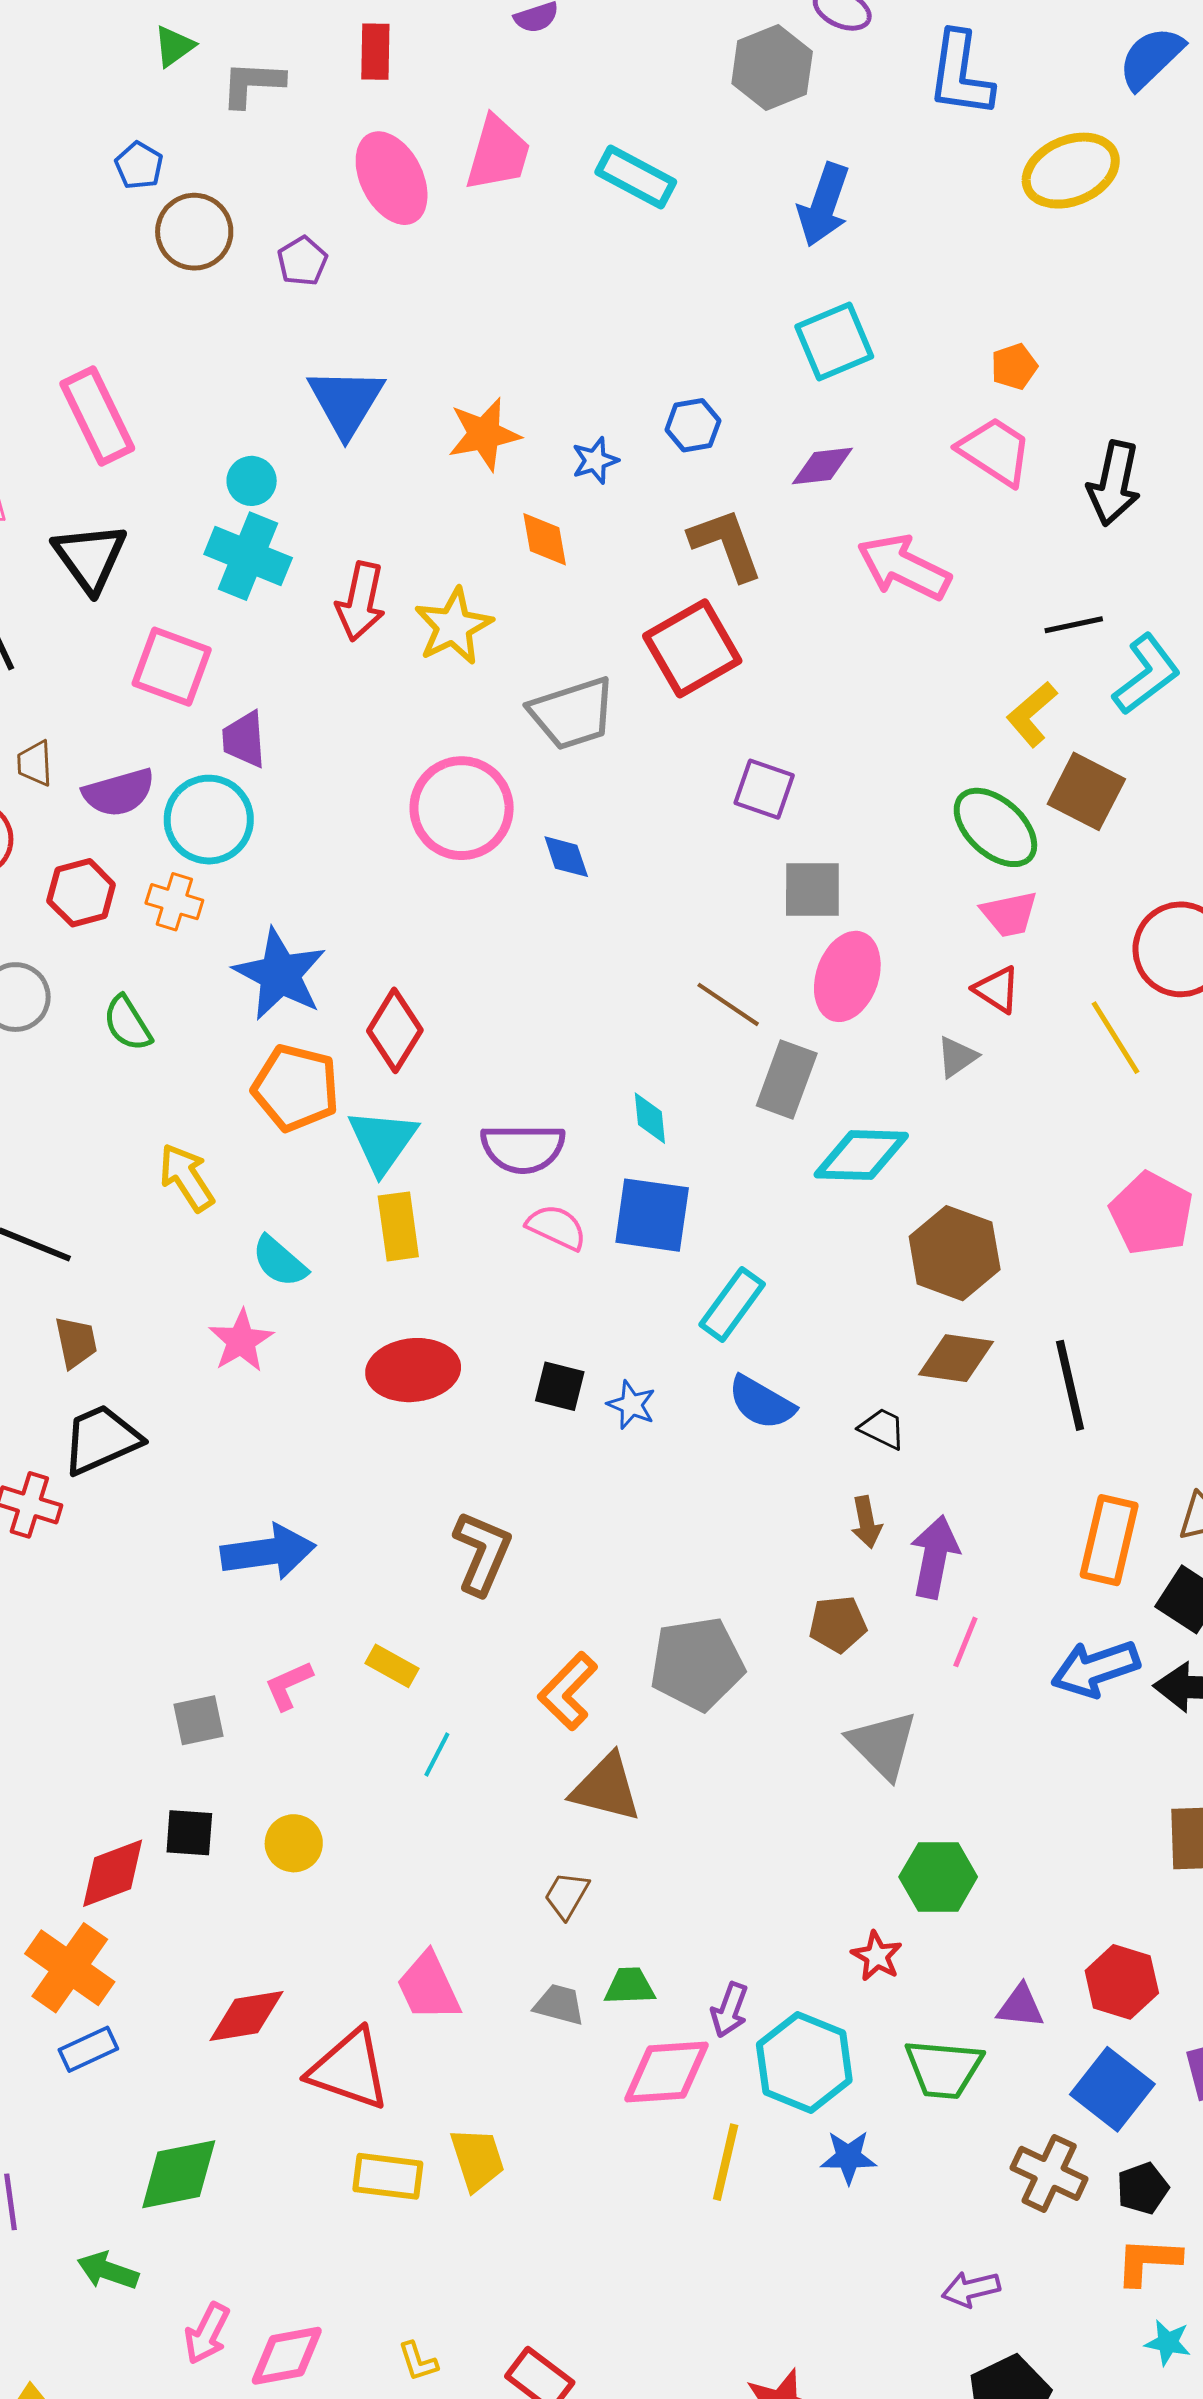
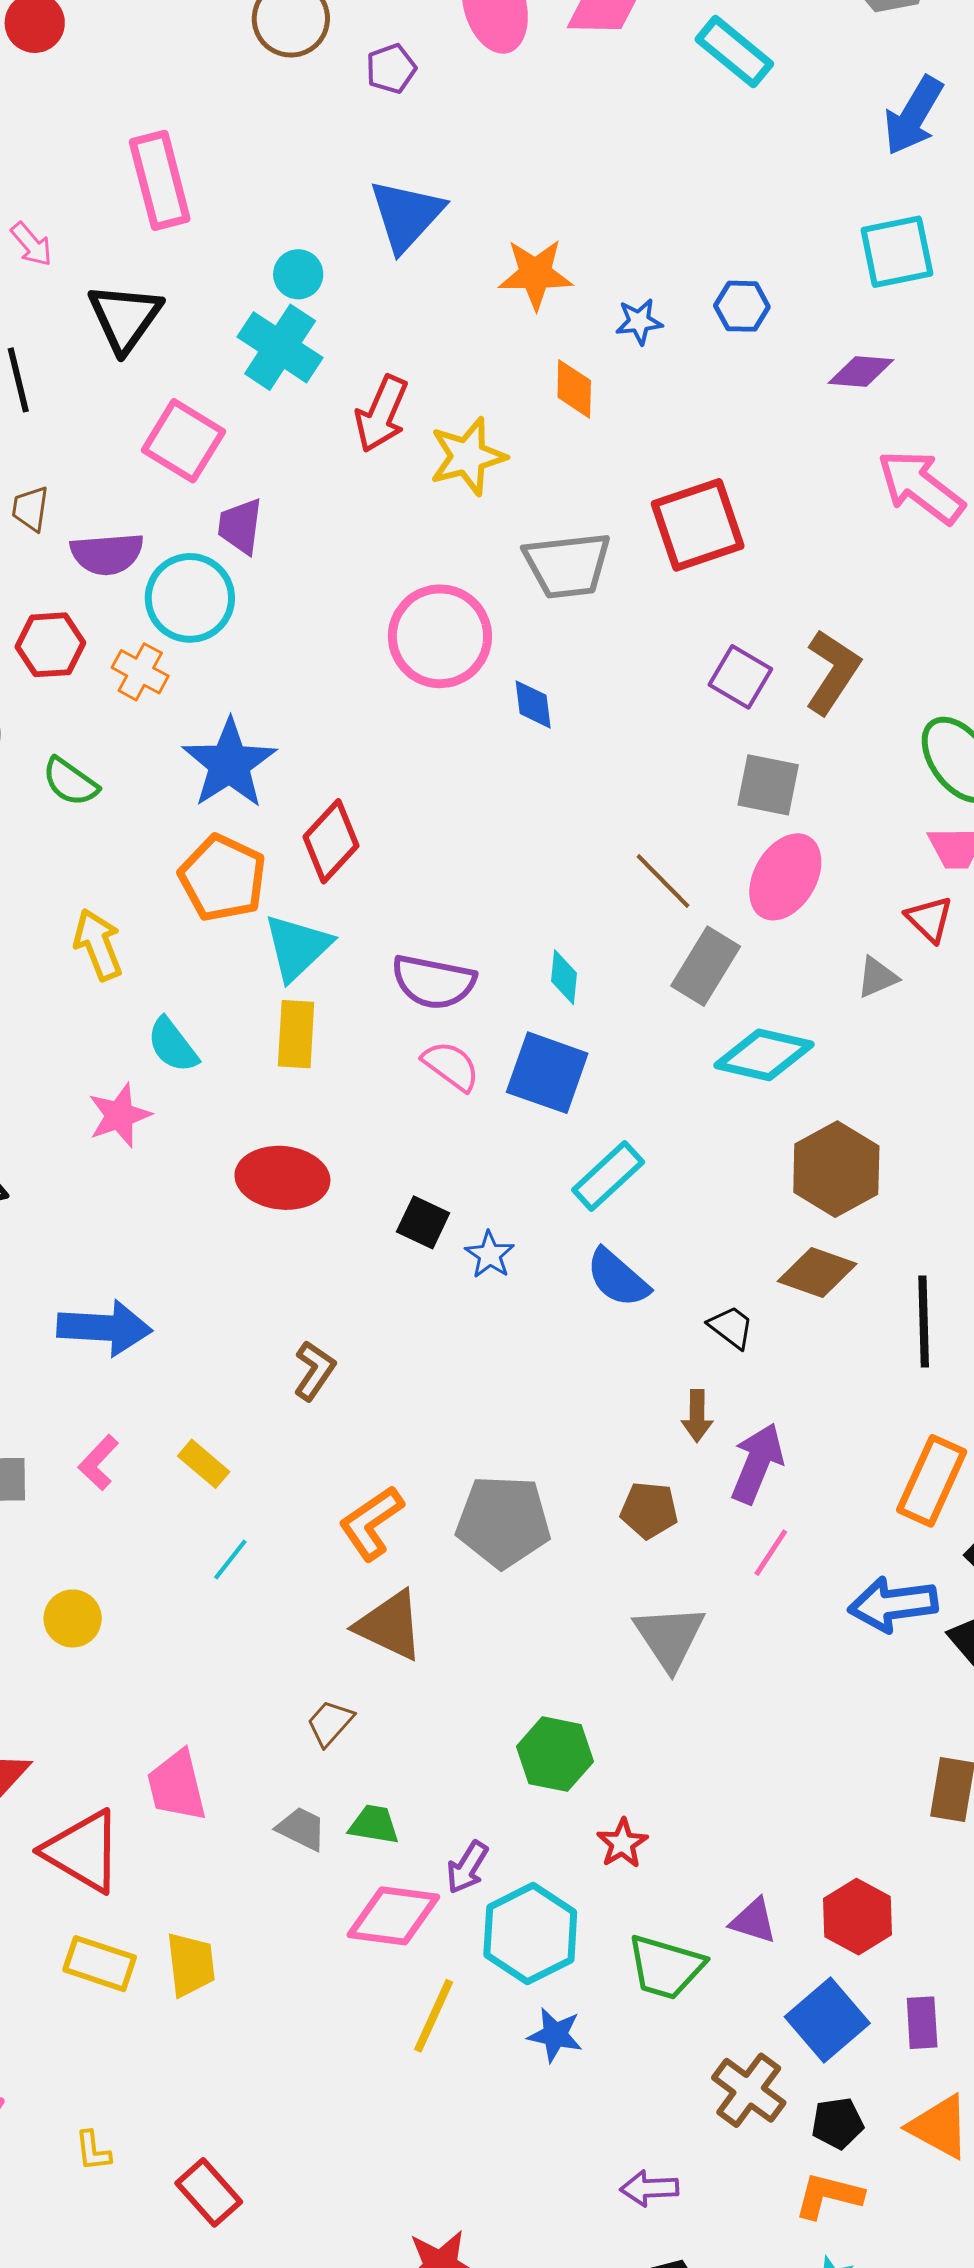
brown L-shape: (726, 544) -> (832, 672), moved, turned 42
green semicircle: (127, 1023) -> (70, 782), turned -34
brown L-shape: (482, 1553) -> (314, 1371), size x0.7
pink L-shape: (288, 1685) -> (98, 1463), turned -34
green hexagon: (938, 1877) -> (555, 1754), moved

